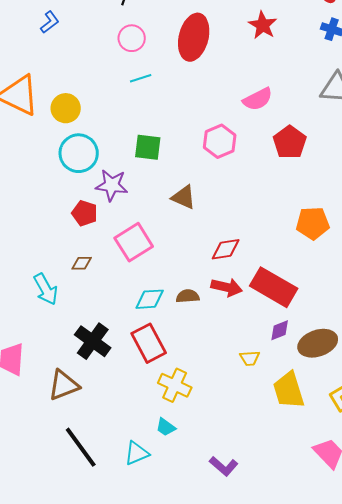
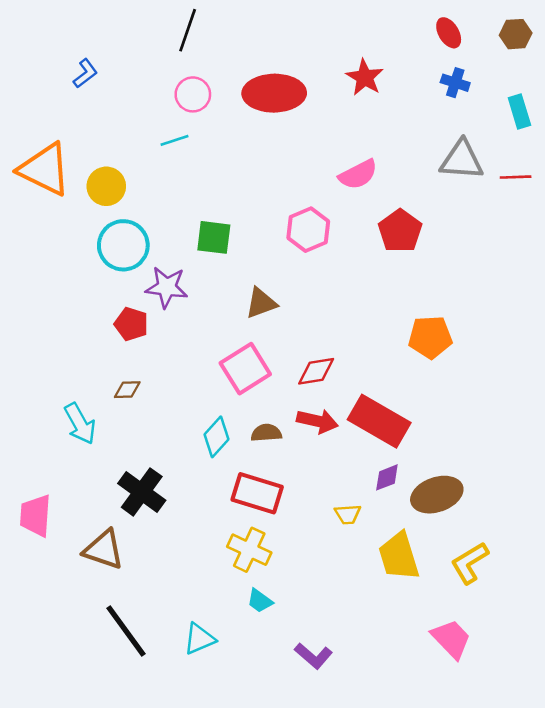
red ellipse: (194, 37) -> (274, 93), turned 75
cyan line: (141, 78) -> (174, 140), moved
brown triangle: (184, 197) -> (261, 303), turned -44
pink square: (134, 242) -> (245, 369), moved
cyan diamond: (150, 299) -> (216, 437), turned -44
red rectangle: (149, 343) -> (257, 493), moved, turned -45
brown triangle: (64, 385) -> (104, 550), turned 40
cyan trapezoid: (166, 427) -> (260, 601), moved

